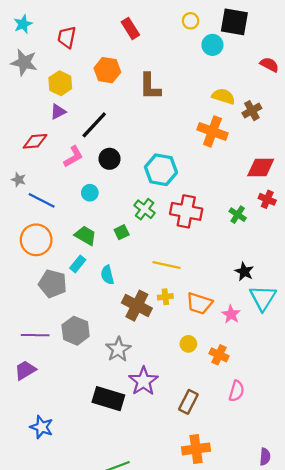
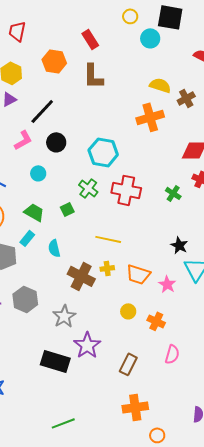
red rectangle: (130, 28) -> (90, 39), moved
orange cross: (212, 131) -> (150, 117), turned -36

